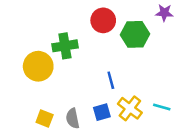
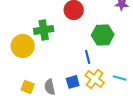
green hexagon: (135, 34) -> (103, 35), moved
blue line: (111, 80) -> (88, 57), moved

